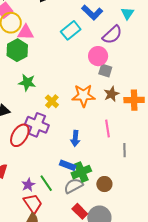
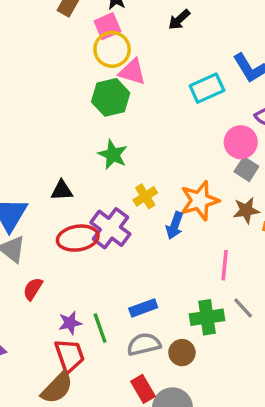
orange star: (84, 96) -> (200, 201), turned -30
red ellipse: (20, 135) -> (78, 238), turned 35
blue arrow: (75, 138) -> (175, 226), moved
gray line: (125, 150) -> (243, 308), turned -56
blue rectangle: (68, 165) -> (143, 308), turned -56
green cross: (81, 172) -> (207, 317), moved
brown circle: (104, 184) -> (182, 353), moved

